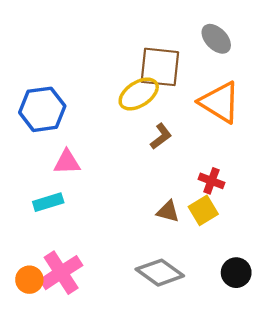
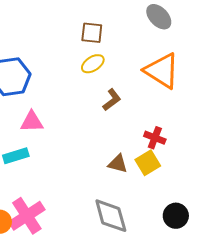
brown square: (160, 67) -> (92, 33), moved, size x0.6
yellow ellipse: (139, 94) -> (93, 64), size x0.7
gray diamond: (160, 273) -> (111, 216), turned 39

